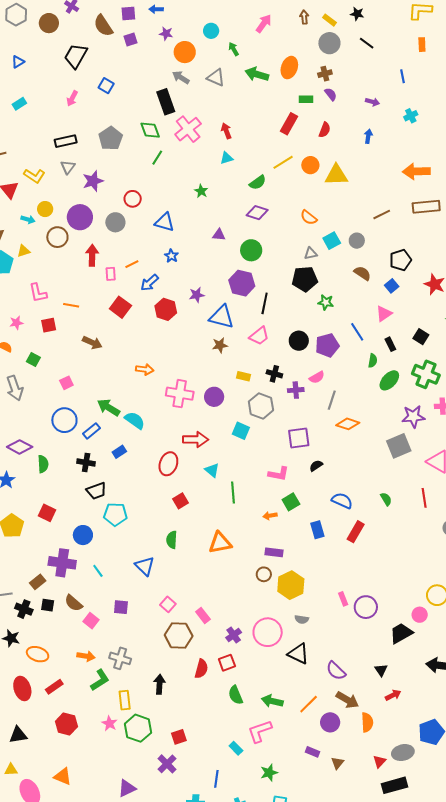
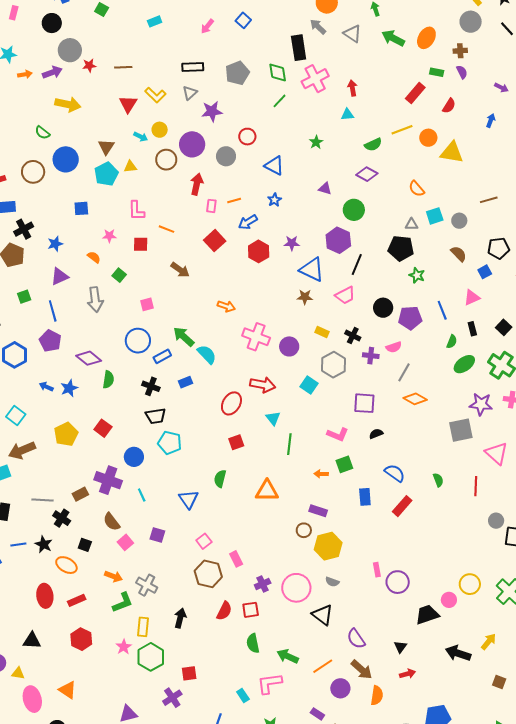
black square: (48, 605) -> (85, 545), moved

